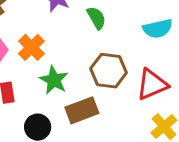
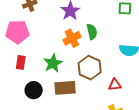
orange cross: (31, 47) -> (72, 38), moved
red triangle: (152, 84) -> (115, 85), size x0.6

